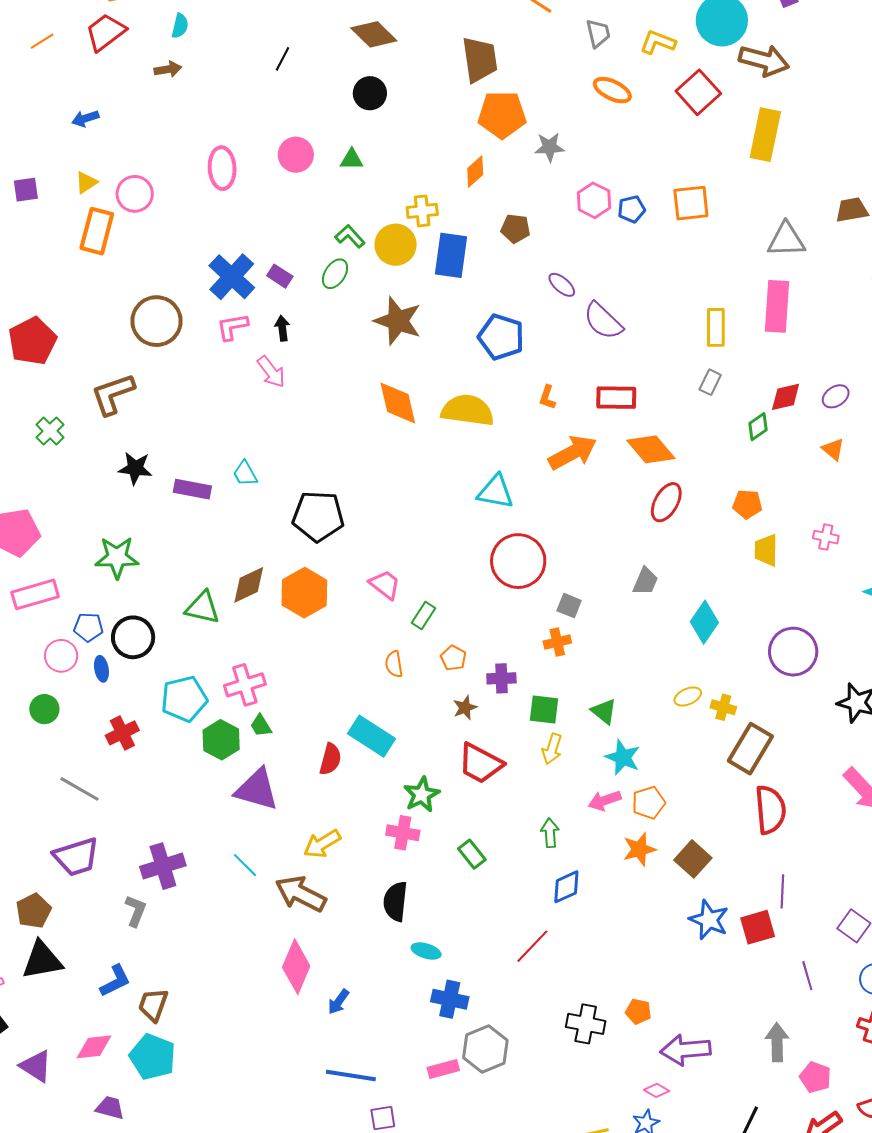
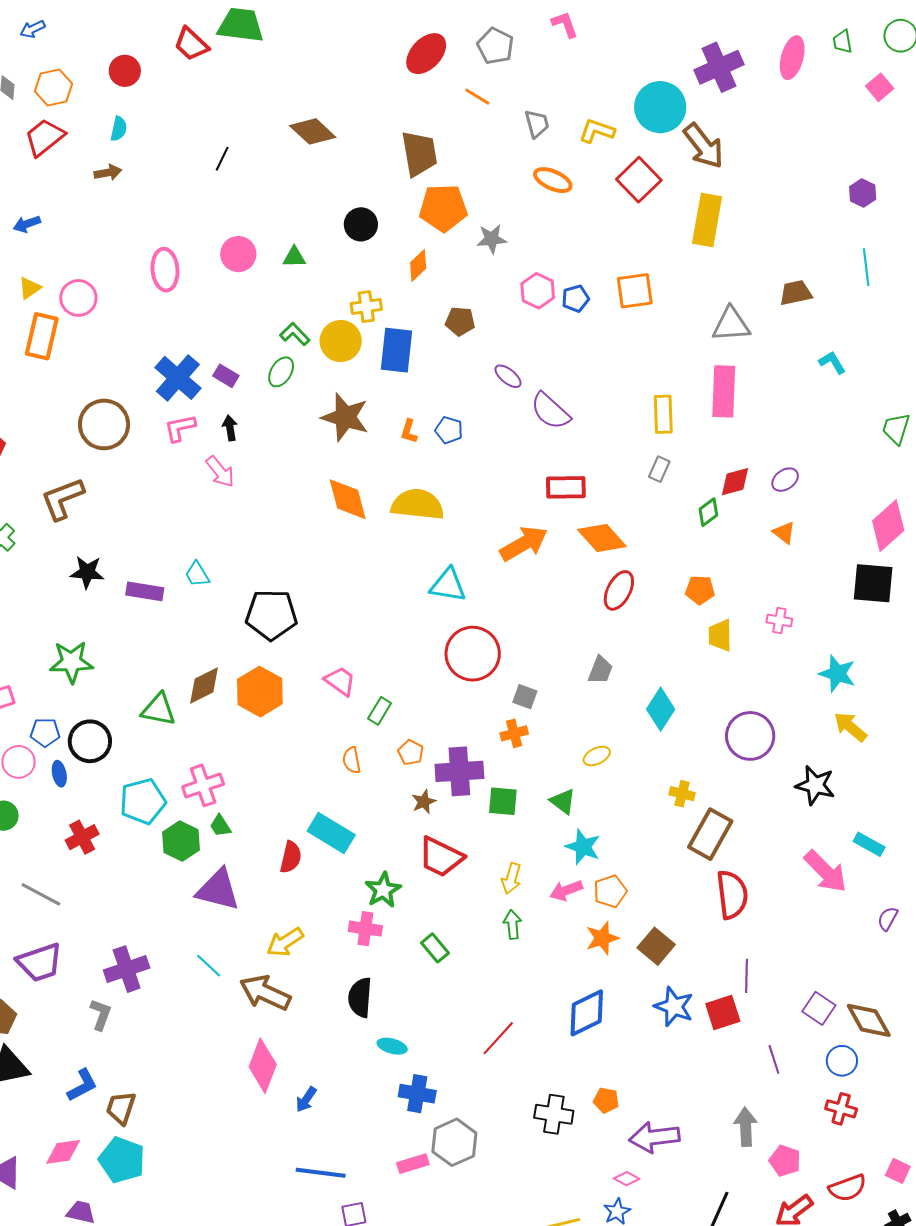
brown arrow: (764, 60) -> (703, 146), turned 39
black circle: (370, 93) -> (361, 224), moved
blue pentagon: (501, 337) -> (449, 430), size x0.6
orange L-shape: (547, 397) -> (409, 431), moved
purple cross: (501, 678) -> (459, 771), size x1.6
yellow ellipse: (688, 696) -> (597, 756), moved
yellow arrow: (552, 749) -> (511, 878), moved
blue diamond: (566, 887) -> (587, 1013), moved, size x1.4

